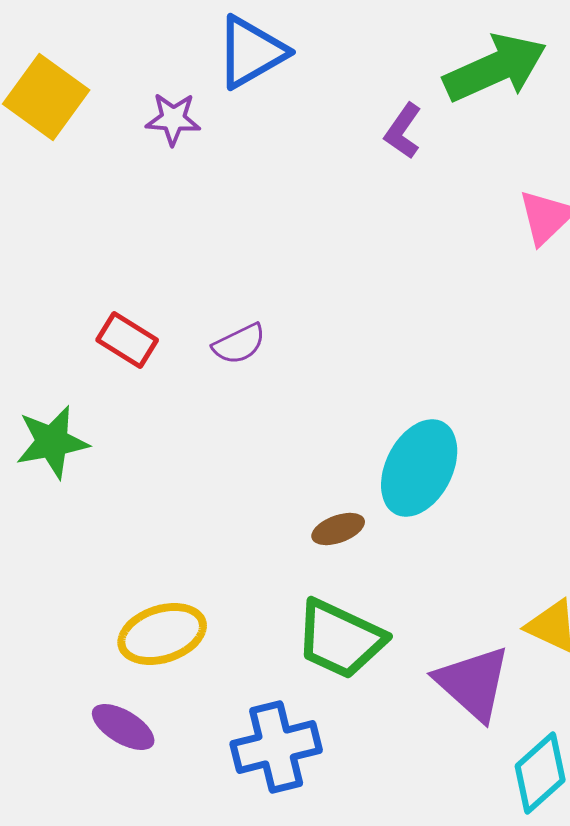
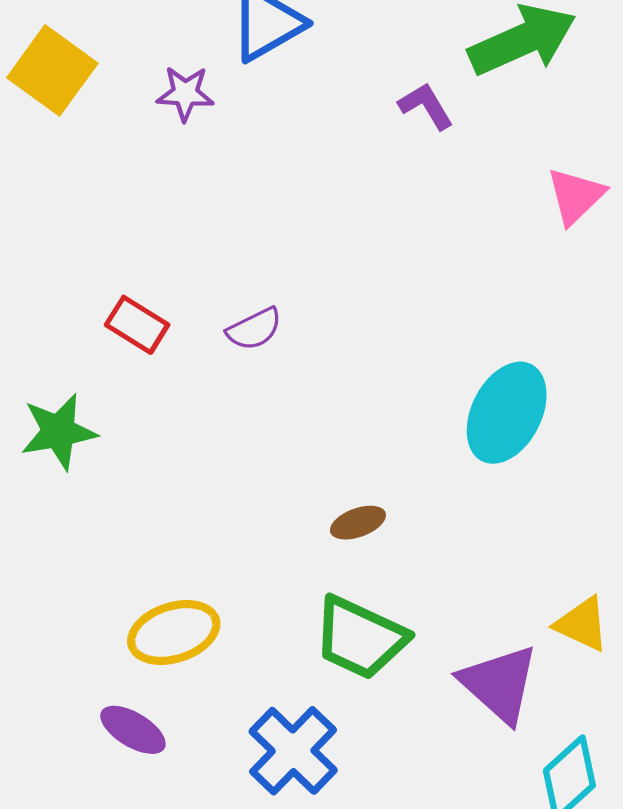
purple L-shape: (403, 131) -> (426, 106), turned 114
cyan ellipse: (419, 468) -> (507, 413), moved
blue cross: (276, 747) -> (293, 751), turned -32

